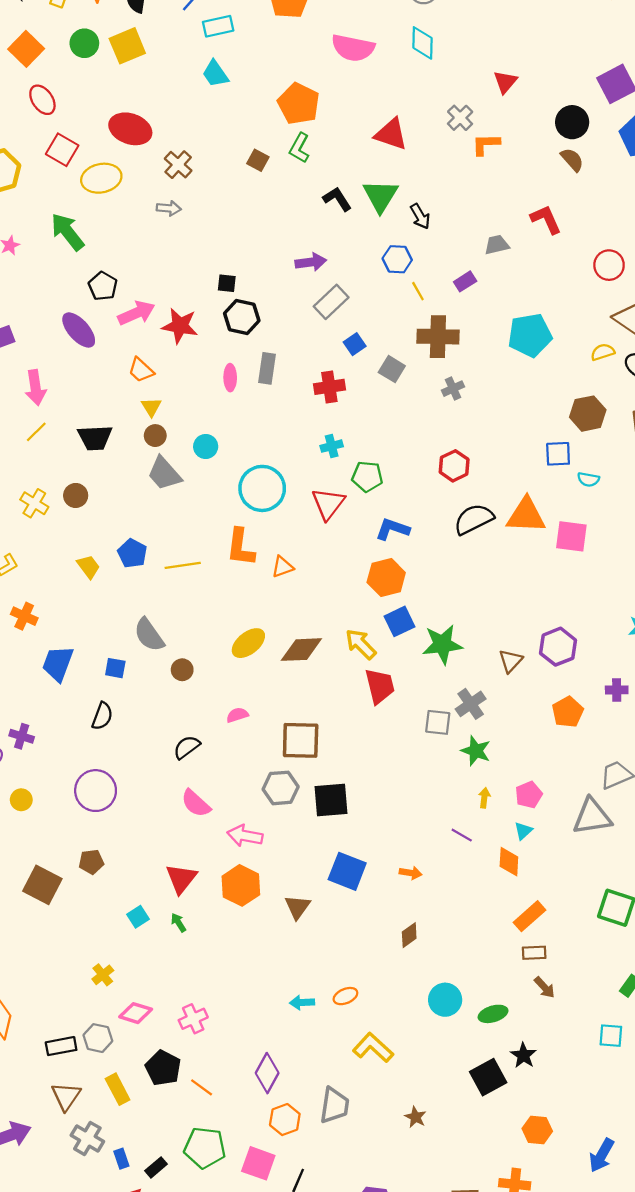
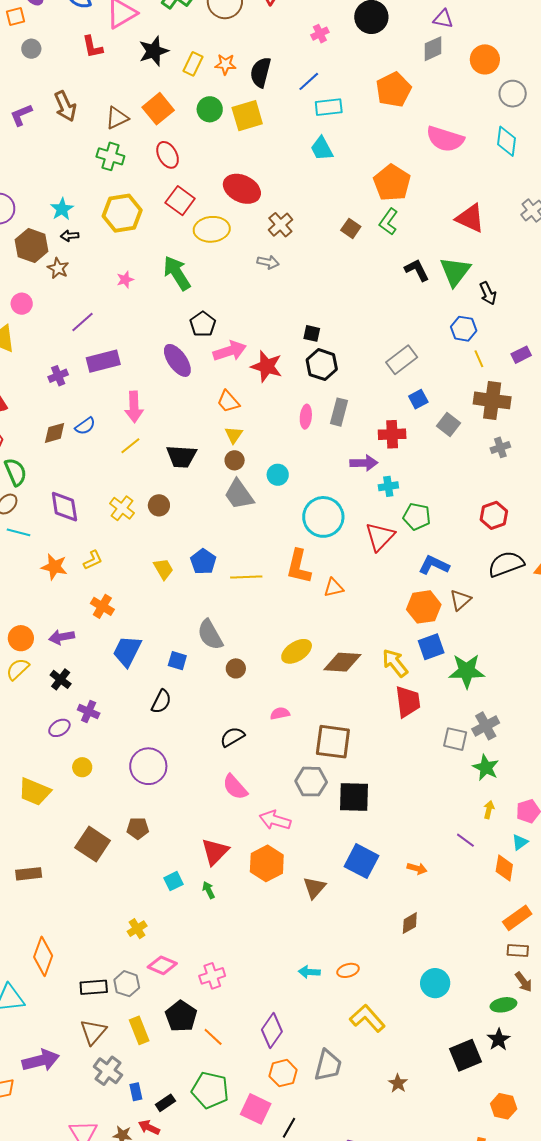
purple arrow: (311, 262) -> (364, 463), moved
brown triangle: (511, 661) -> (460, 600), moved
green ellipse: (493, 1014) -> (503, 1005), moved

